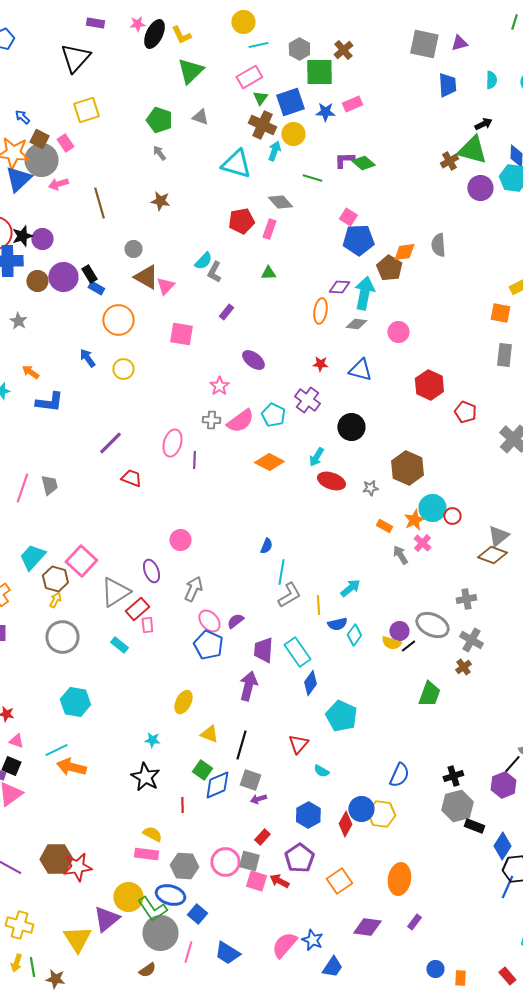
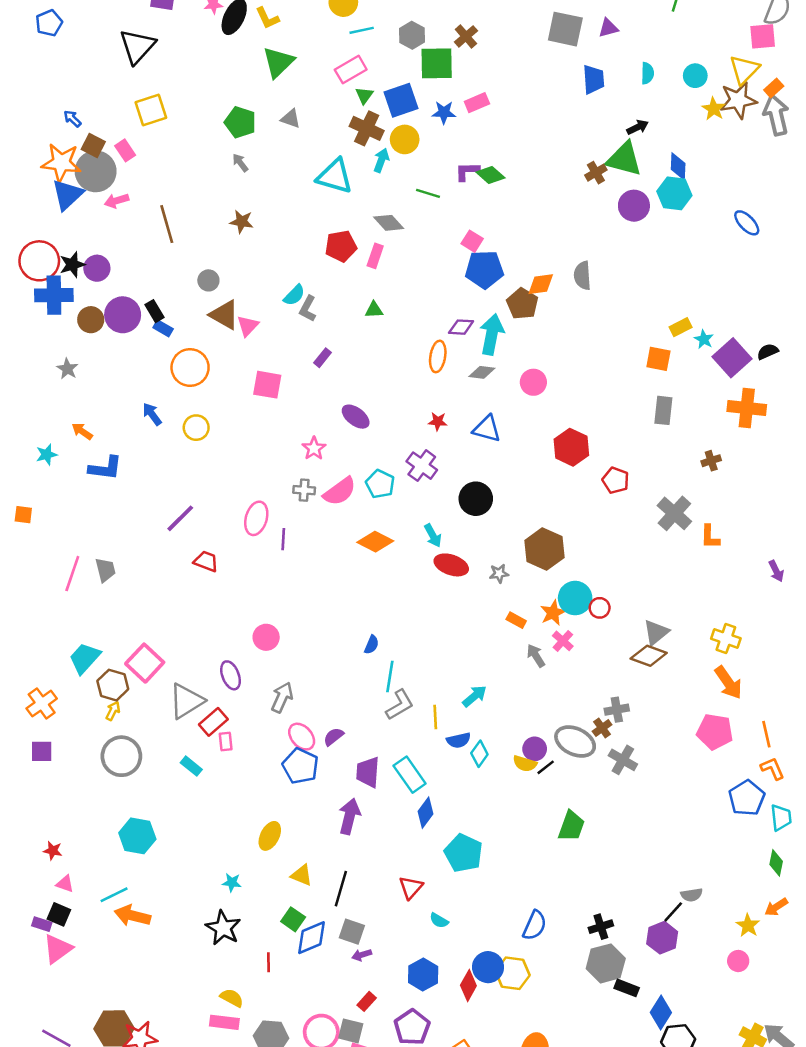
cyan arrow: (316, 457) -> (433, 536), turned -60
brown cross: (463, 667) -> (602, 728), moved

